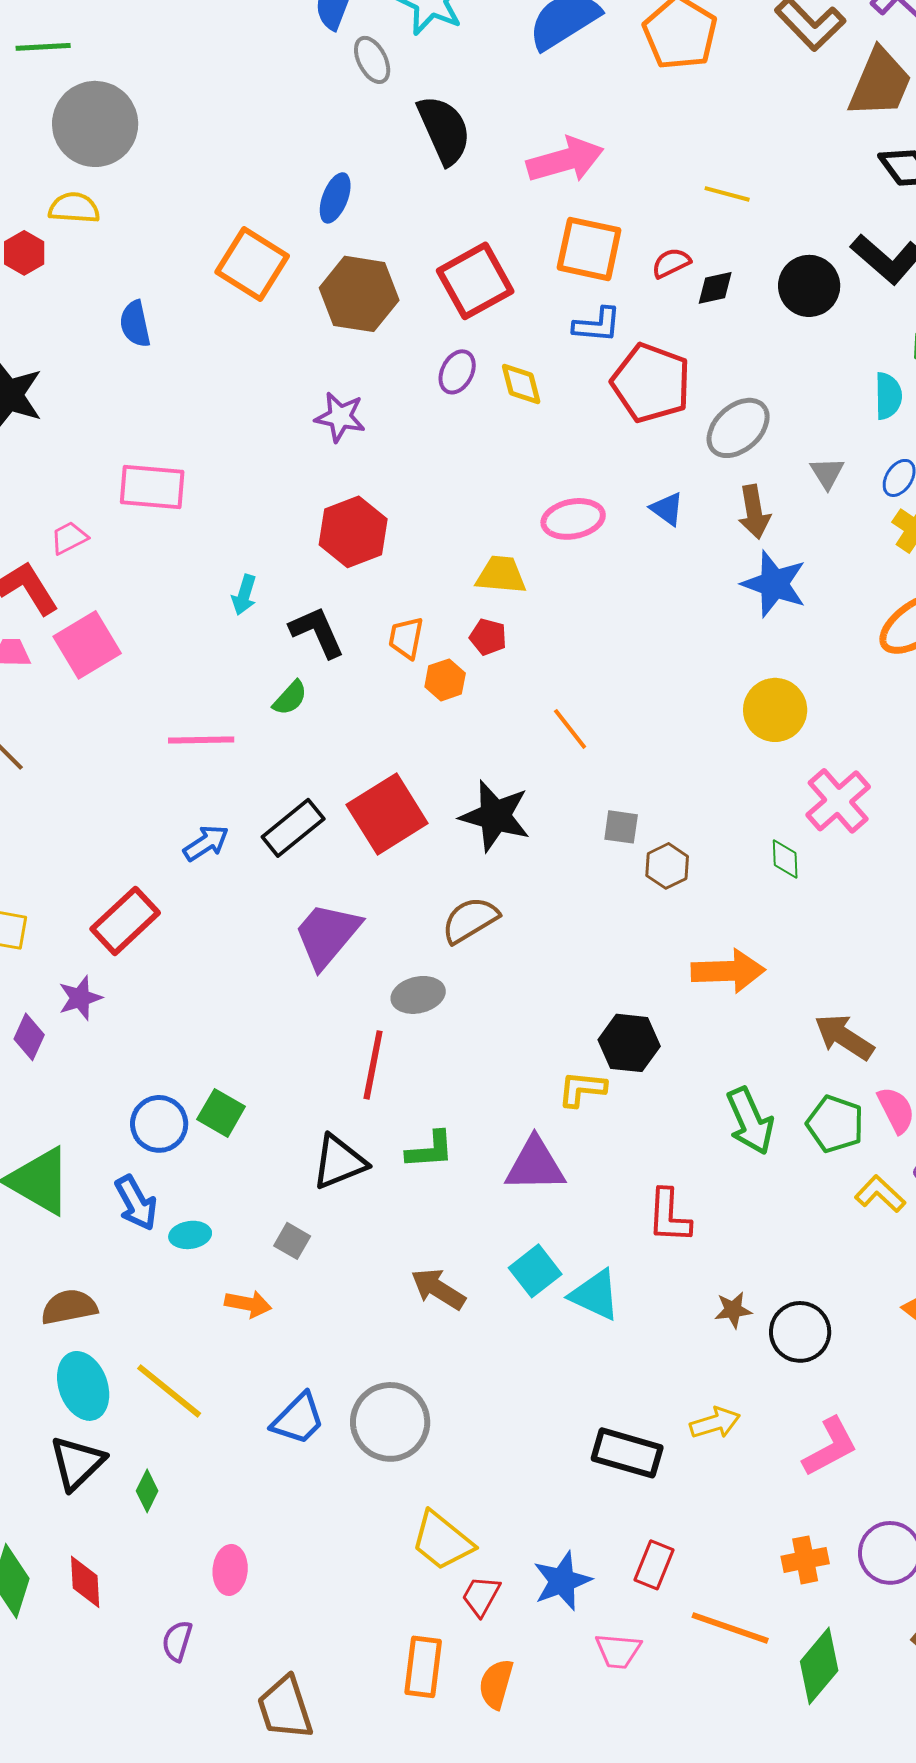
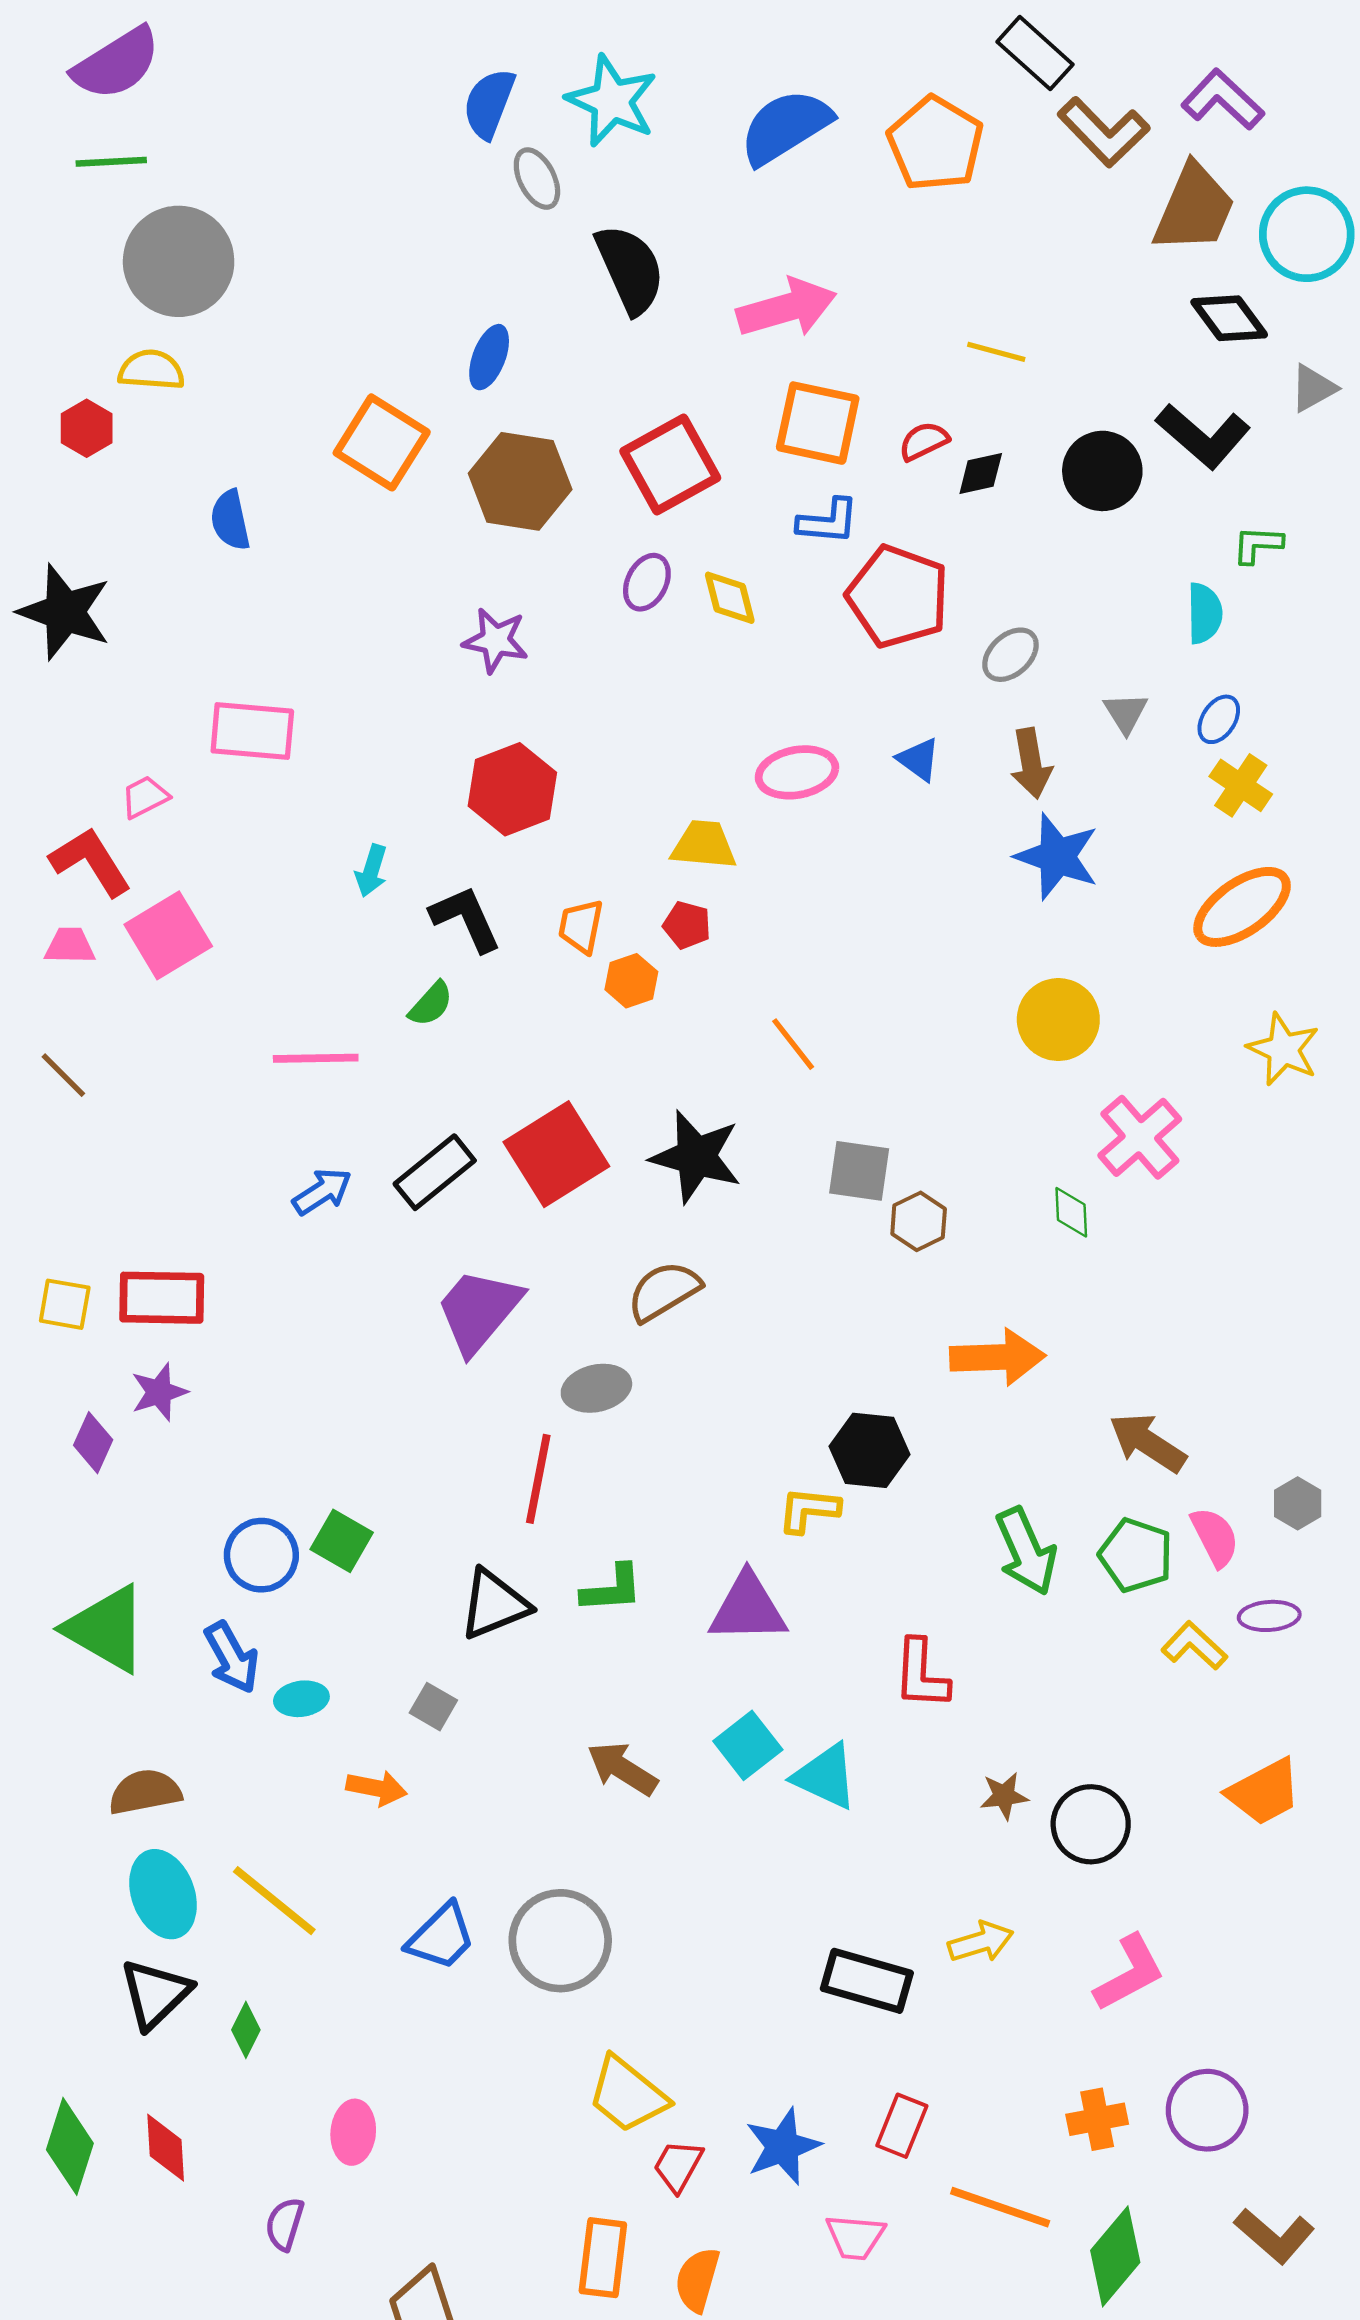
gray ellipse: (738, 428) -> (1010, 655), size x0.7
gray square: (621, 827) -> (859, 1171), size x1.4
red rectangle: (125, 921) -> (162, 1298), moved, turned 44

